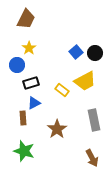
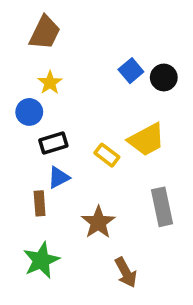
blue square: (76, 52) -> (131, 71), moved
black circle: (95, 53) -> (164, 77), moved
green star: (24, 151) -> (41, 260), turned 30
brown arrow: (92, 158) -> (126, 272), moved

